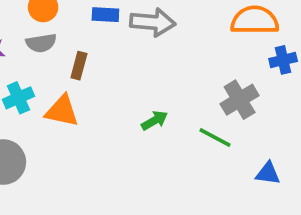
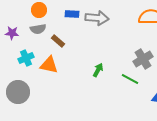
brown rectangle: (79, 66) -> (58, 41), turned -64
green arrow: (155, 120) -> (98, 70), turned -32

